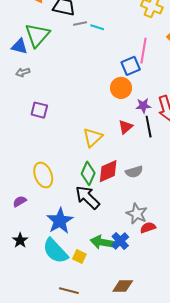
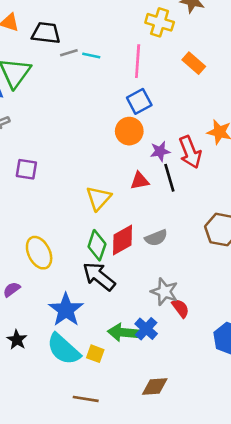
pink line: (143, 51) -> (138, 61), moved
red triangle: (126, 127) -> (140, 181), turned 35
red semicircle: (148, 228) -> (180, 308), turned 77

